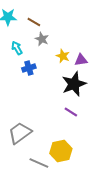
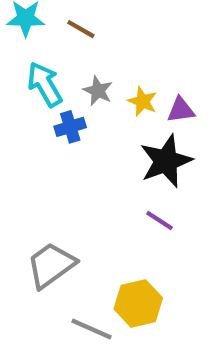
gray star: (42, 39) -> (98, 91), moved
cyan arrow: (17, 48) -> (45, 84), size x1.5

